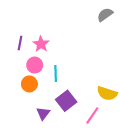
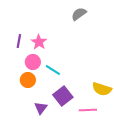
gray semicircle: (105, 15) -> (79, 14), moved
cyan line: (56, 73) -> (53, 70), turned -56
pink line: (92, 115) -> (88, 110), turned 54

